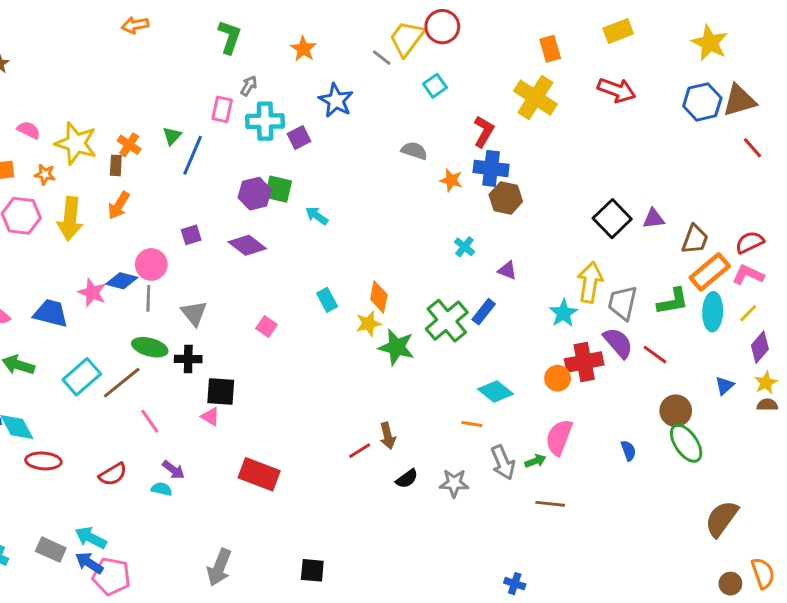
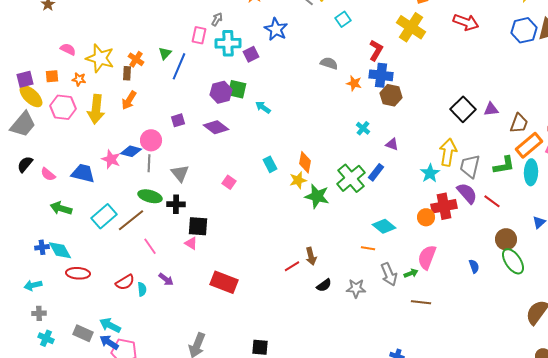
cyan semicircle: (162, 489) -> (142, 289), moved, turned 72

